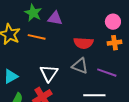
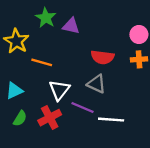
orange line: (37, 37) -> (42, 62), moved
purple line: (107, 73) -> (83, 108), moved

